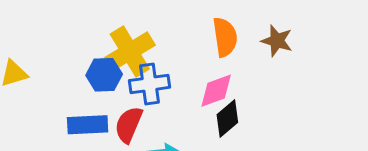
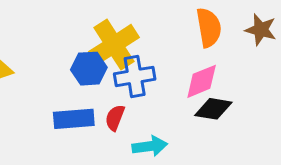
black diamond: (227, 118) -> (213, 109), turned 51
red semicircle: (129, 125) -> (115, 118), size x0.7

